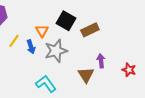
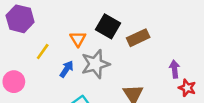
blue arrow: (31, 47) -> (67, 69), moved, turned -128
purple arrow: (101, 61) -> (175, 69), moved

